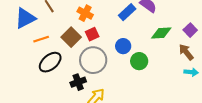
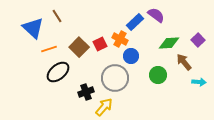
orange cross: (85, 13) -> (120, 39), moved
blue triangle: (25, 18) -> (33, 28), turned -50
brown arrow: (186, 52) -> (184, 62), moved
gray circle: (93, 60) -> (115, 78), moved
green circle: (139, 61) -> (158, 75), moved

